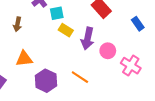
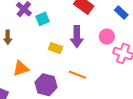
yellow rectangle: (66, 30) -> (56, 48), moved
pink circle: (108, 51) -> (107, 37), moved

